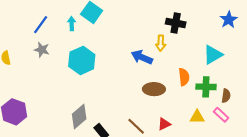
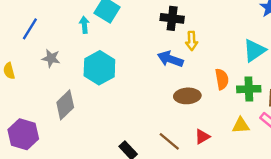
black cross: (176, 23) -> (172, 18), moved
blue line: (41, 25) -> (30, 29), moved
gray diamond: (79, 116) -> (65, 105), moved

